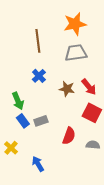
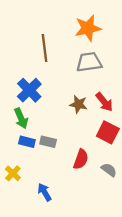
blue cross: (39, 76) -> (29, 90), moved, size x1.5
blue rectangle: (23, 121) -> (27, 142), turned -40
gray rectangle: (41, 121) -> (48, 142), turned 32
gray semicircle: (93, 145) -> (109, 170), turned 32

